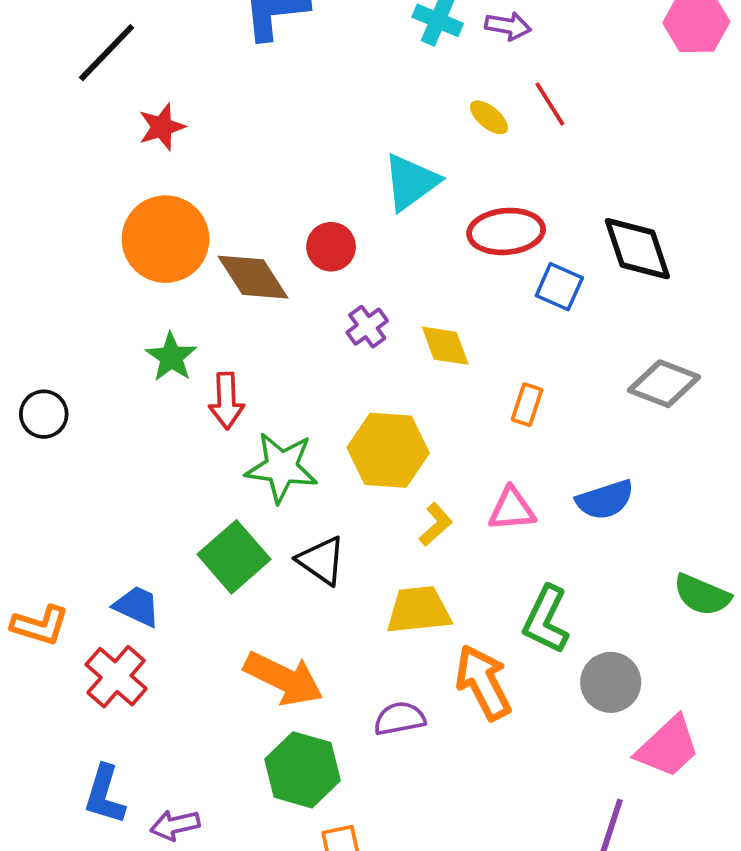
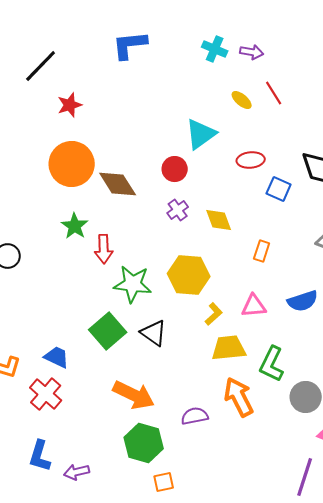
red ellipse: (506, 231) -> (251, 160), size x0.7
red circle: (331, 247) -> (175, 169), moved
yellow trapezoid: (419, 610) -> (229, 348), moved

